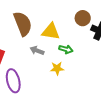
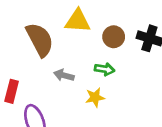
brown circle: (83, 18) -> (114, 37), moved
yellow triangle: (51, 31) -> (78, 21), moved

